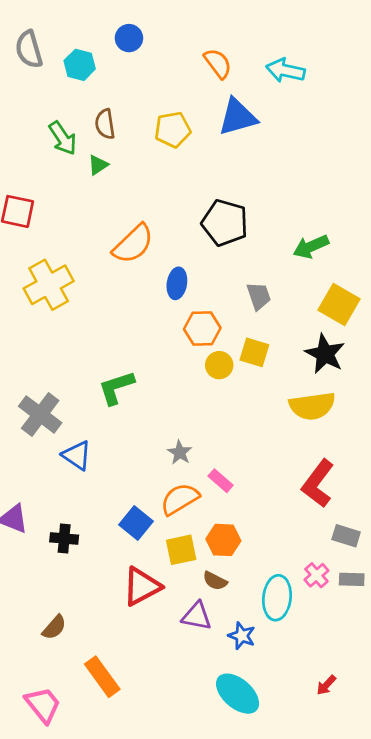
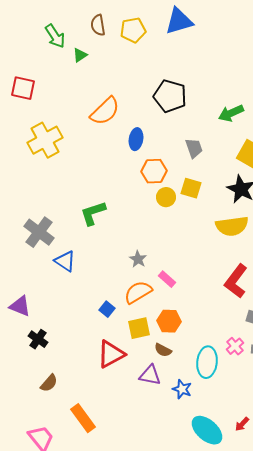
brown semicircle: (105, 124) -> (98, 25), moved
blue square: (136, 523) -> (107, 309), size x0.7
black cross: (64, 539) -> (38, 339), moved, turned 30
cyan ellipse: (238, 694) -> (207, 430), moved

